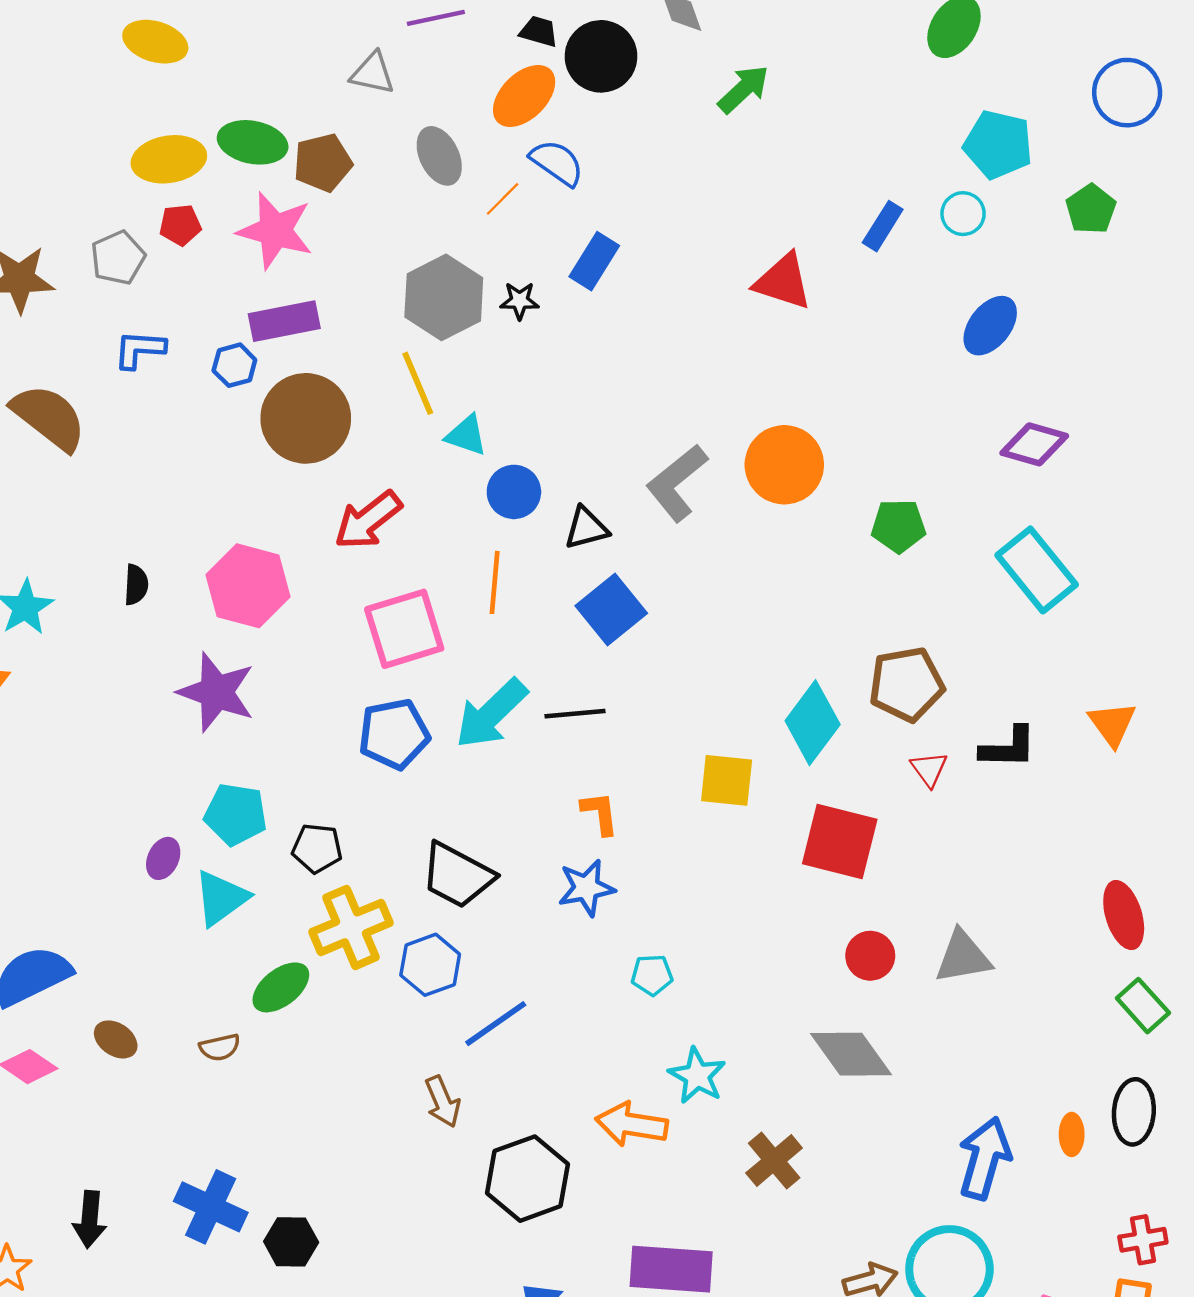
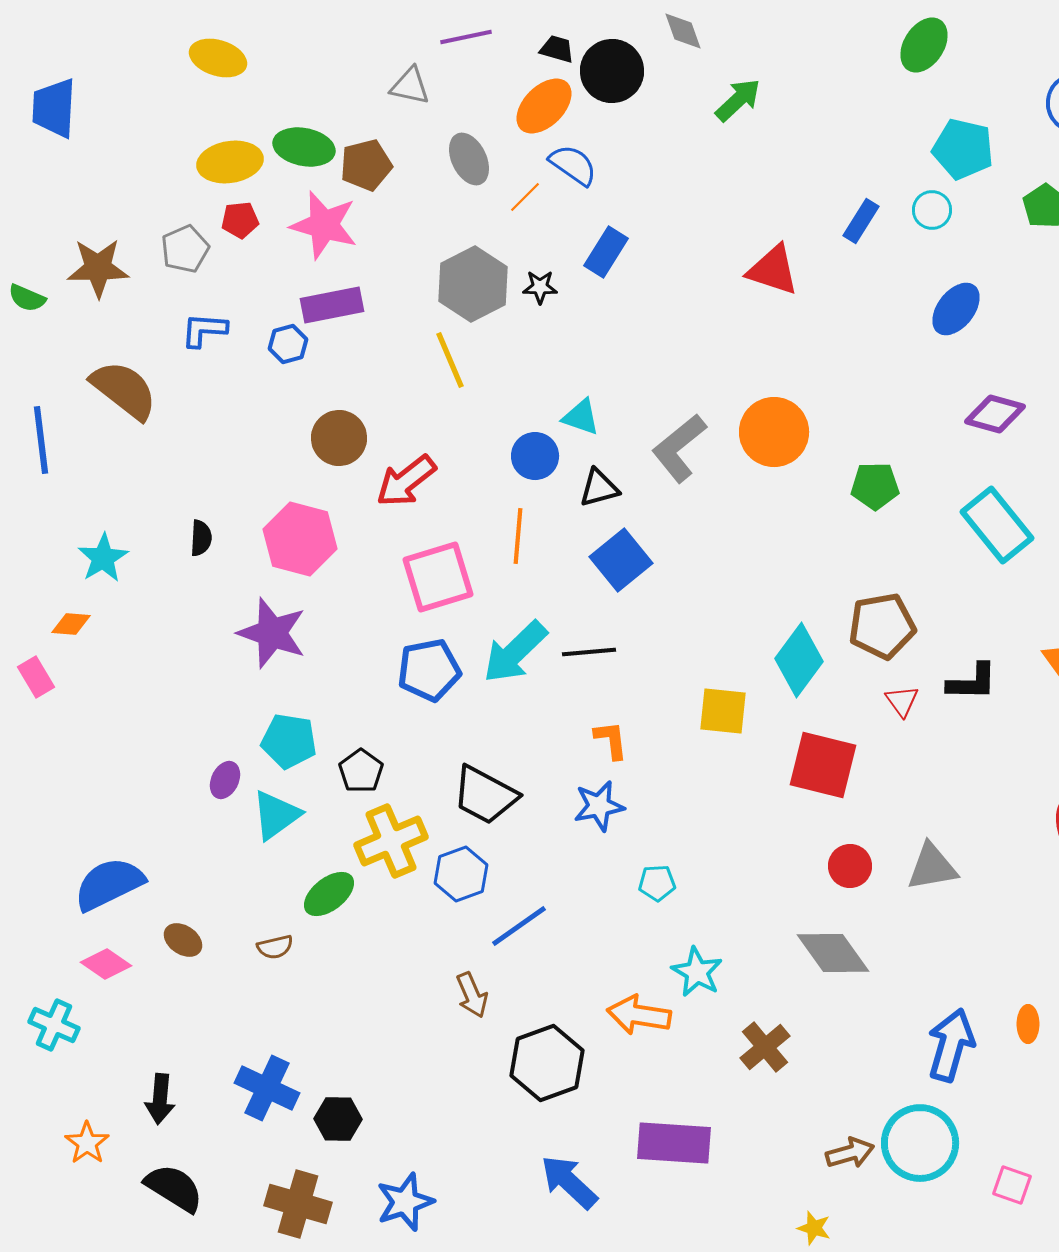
brown circle: (306, 418) -> (339, 438), moved, size x0.7
cyan triangle: (466, 435) -> (581, 417), moved
black pentagon: (317, 848) -> (361, 771), turned 30

